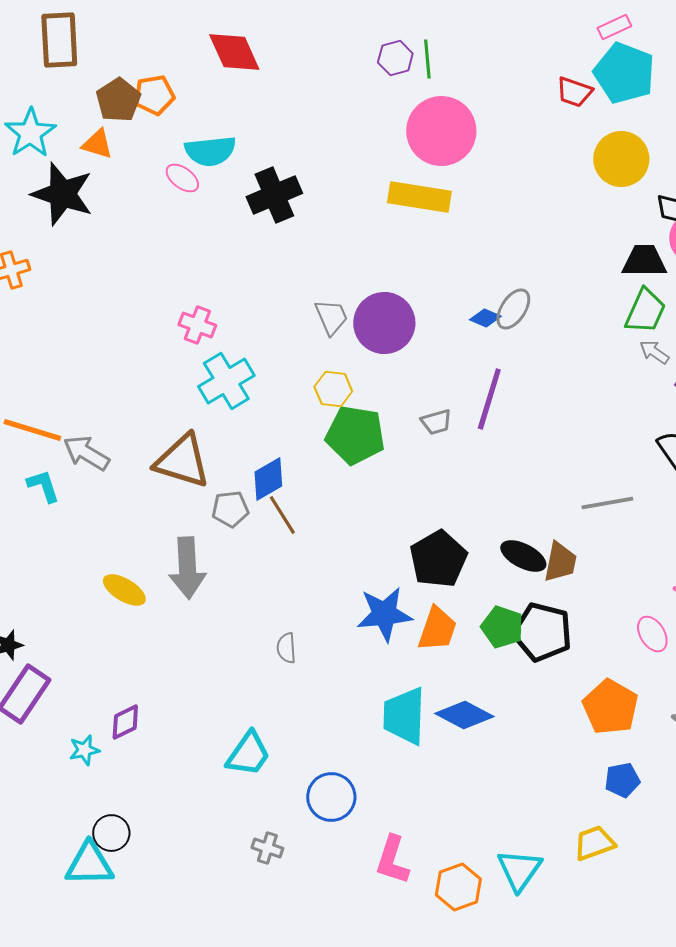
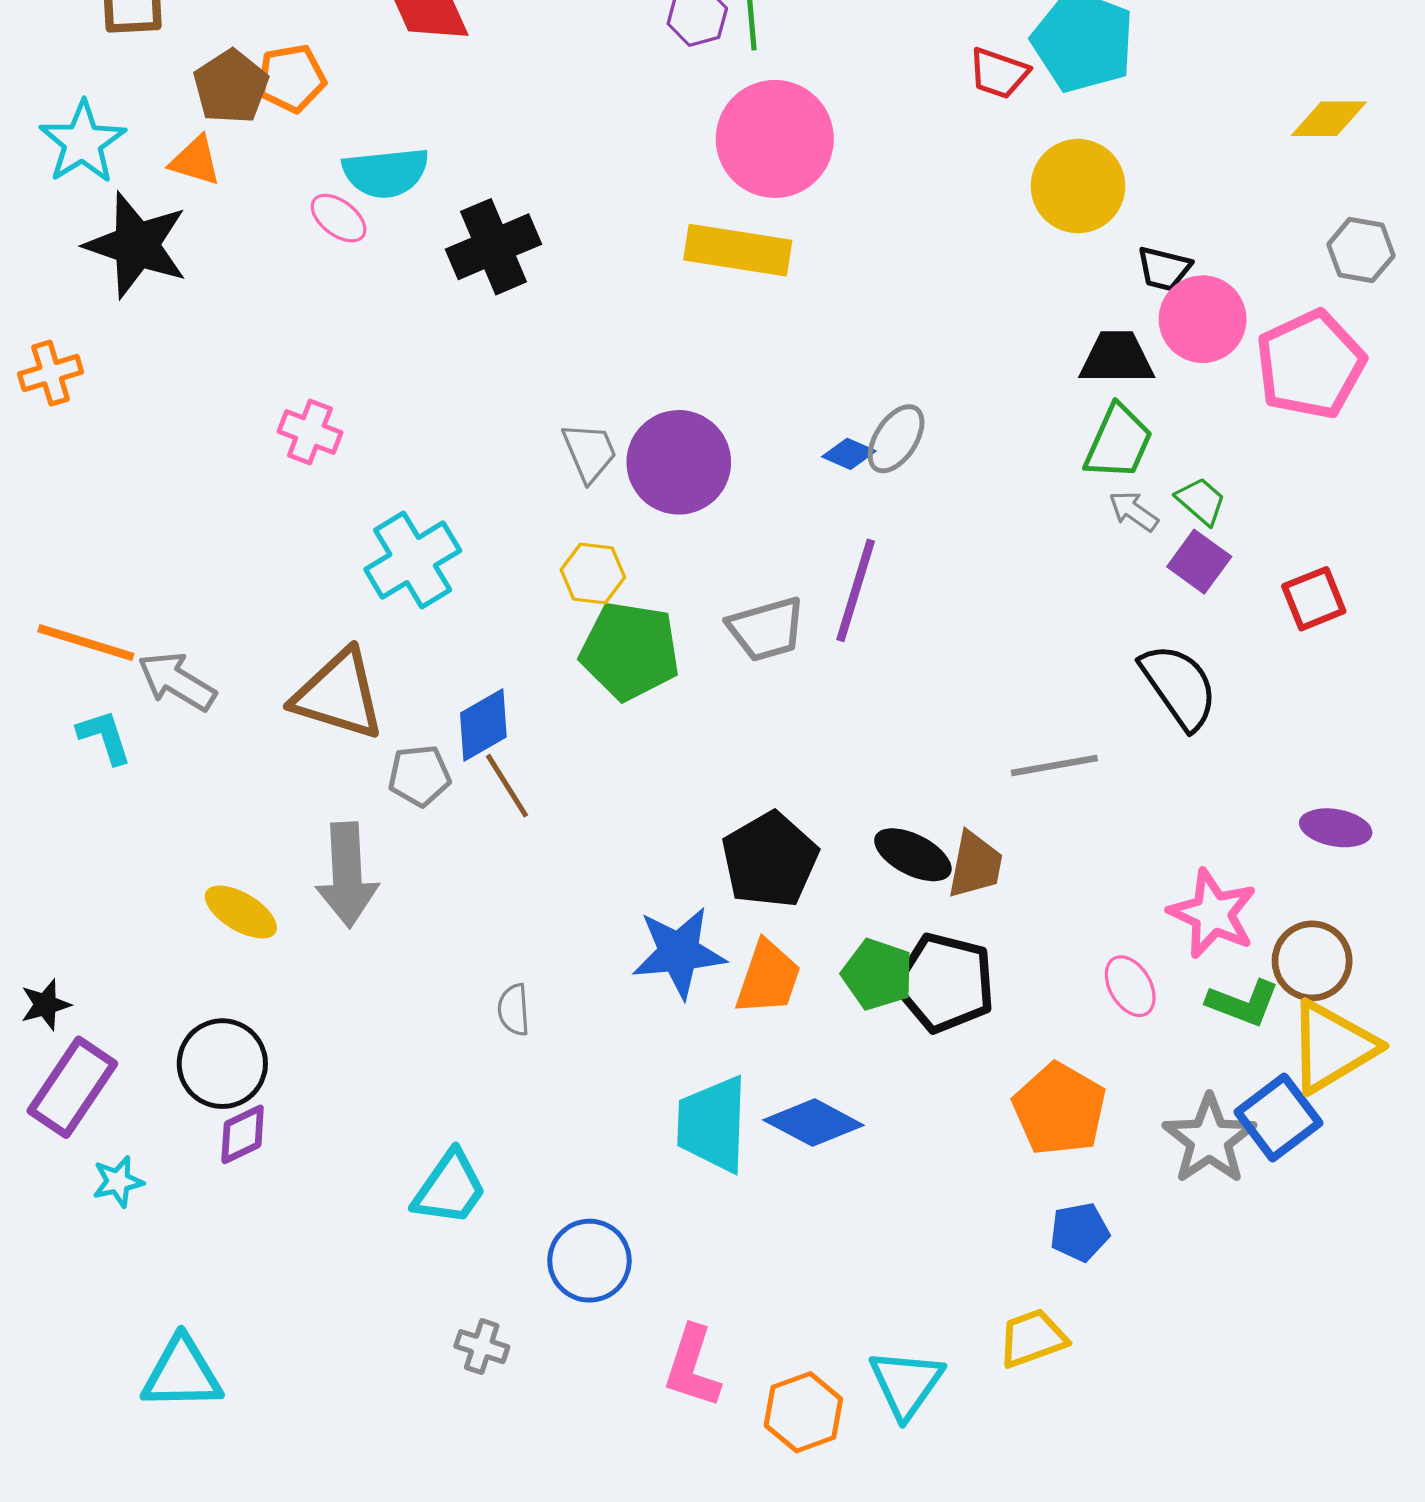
pink cross: (197, 325) -> (310, 432), moved
gray trapezoid: (436, 422) -> (766, 629), size x1.5
cyan star: (84, 750) -> (118, 1182), moved
black circle: (111, 833) -> (222, 1064), moved, size x1.4

